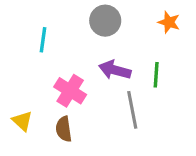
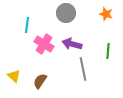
green line: (156, 75) -> (108, 51), moved
pink cross: (70, 91) -> (44, 44), moved
brown semicircle: (64, 129) -> (40, 81), turned 42

